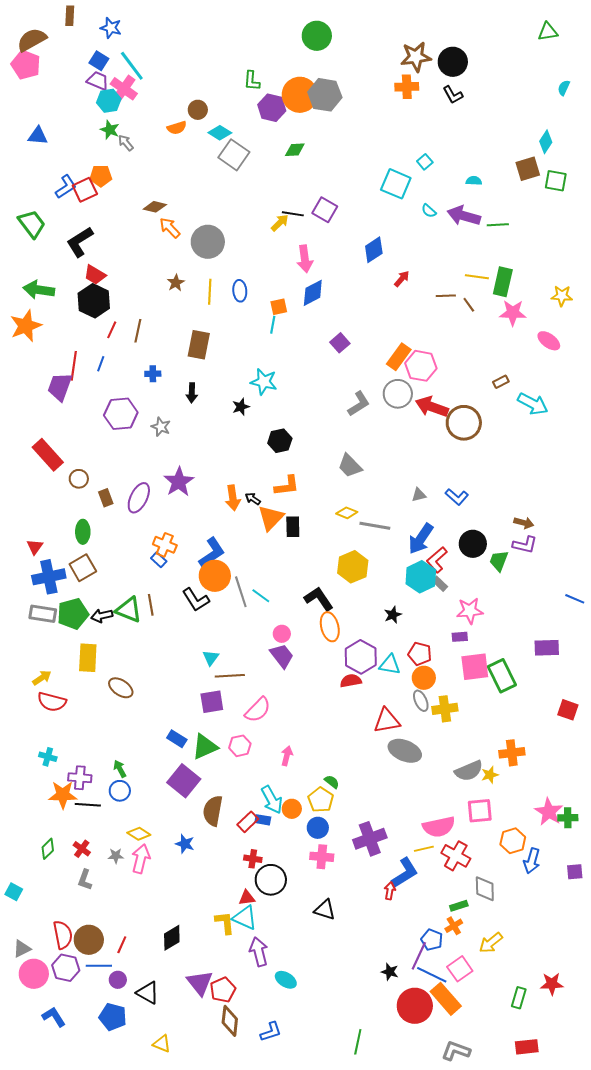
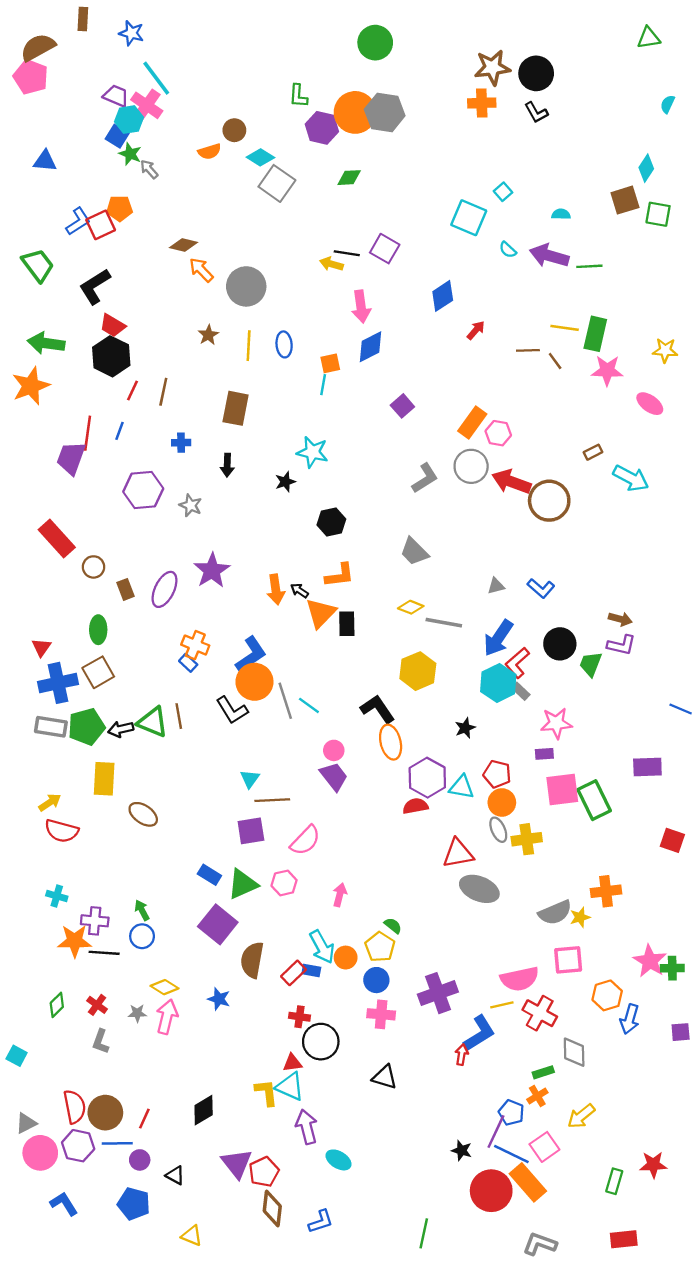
blue square: (99, 61) -> (117, 136), moved
yellow arrow: (280, 223) -> (331, 264), turned -120
pink hexagon: (421, 366) -> (498, 433), size x0.7
black triangle: (148, 993) -> (175, 1175), size x0.7

